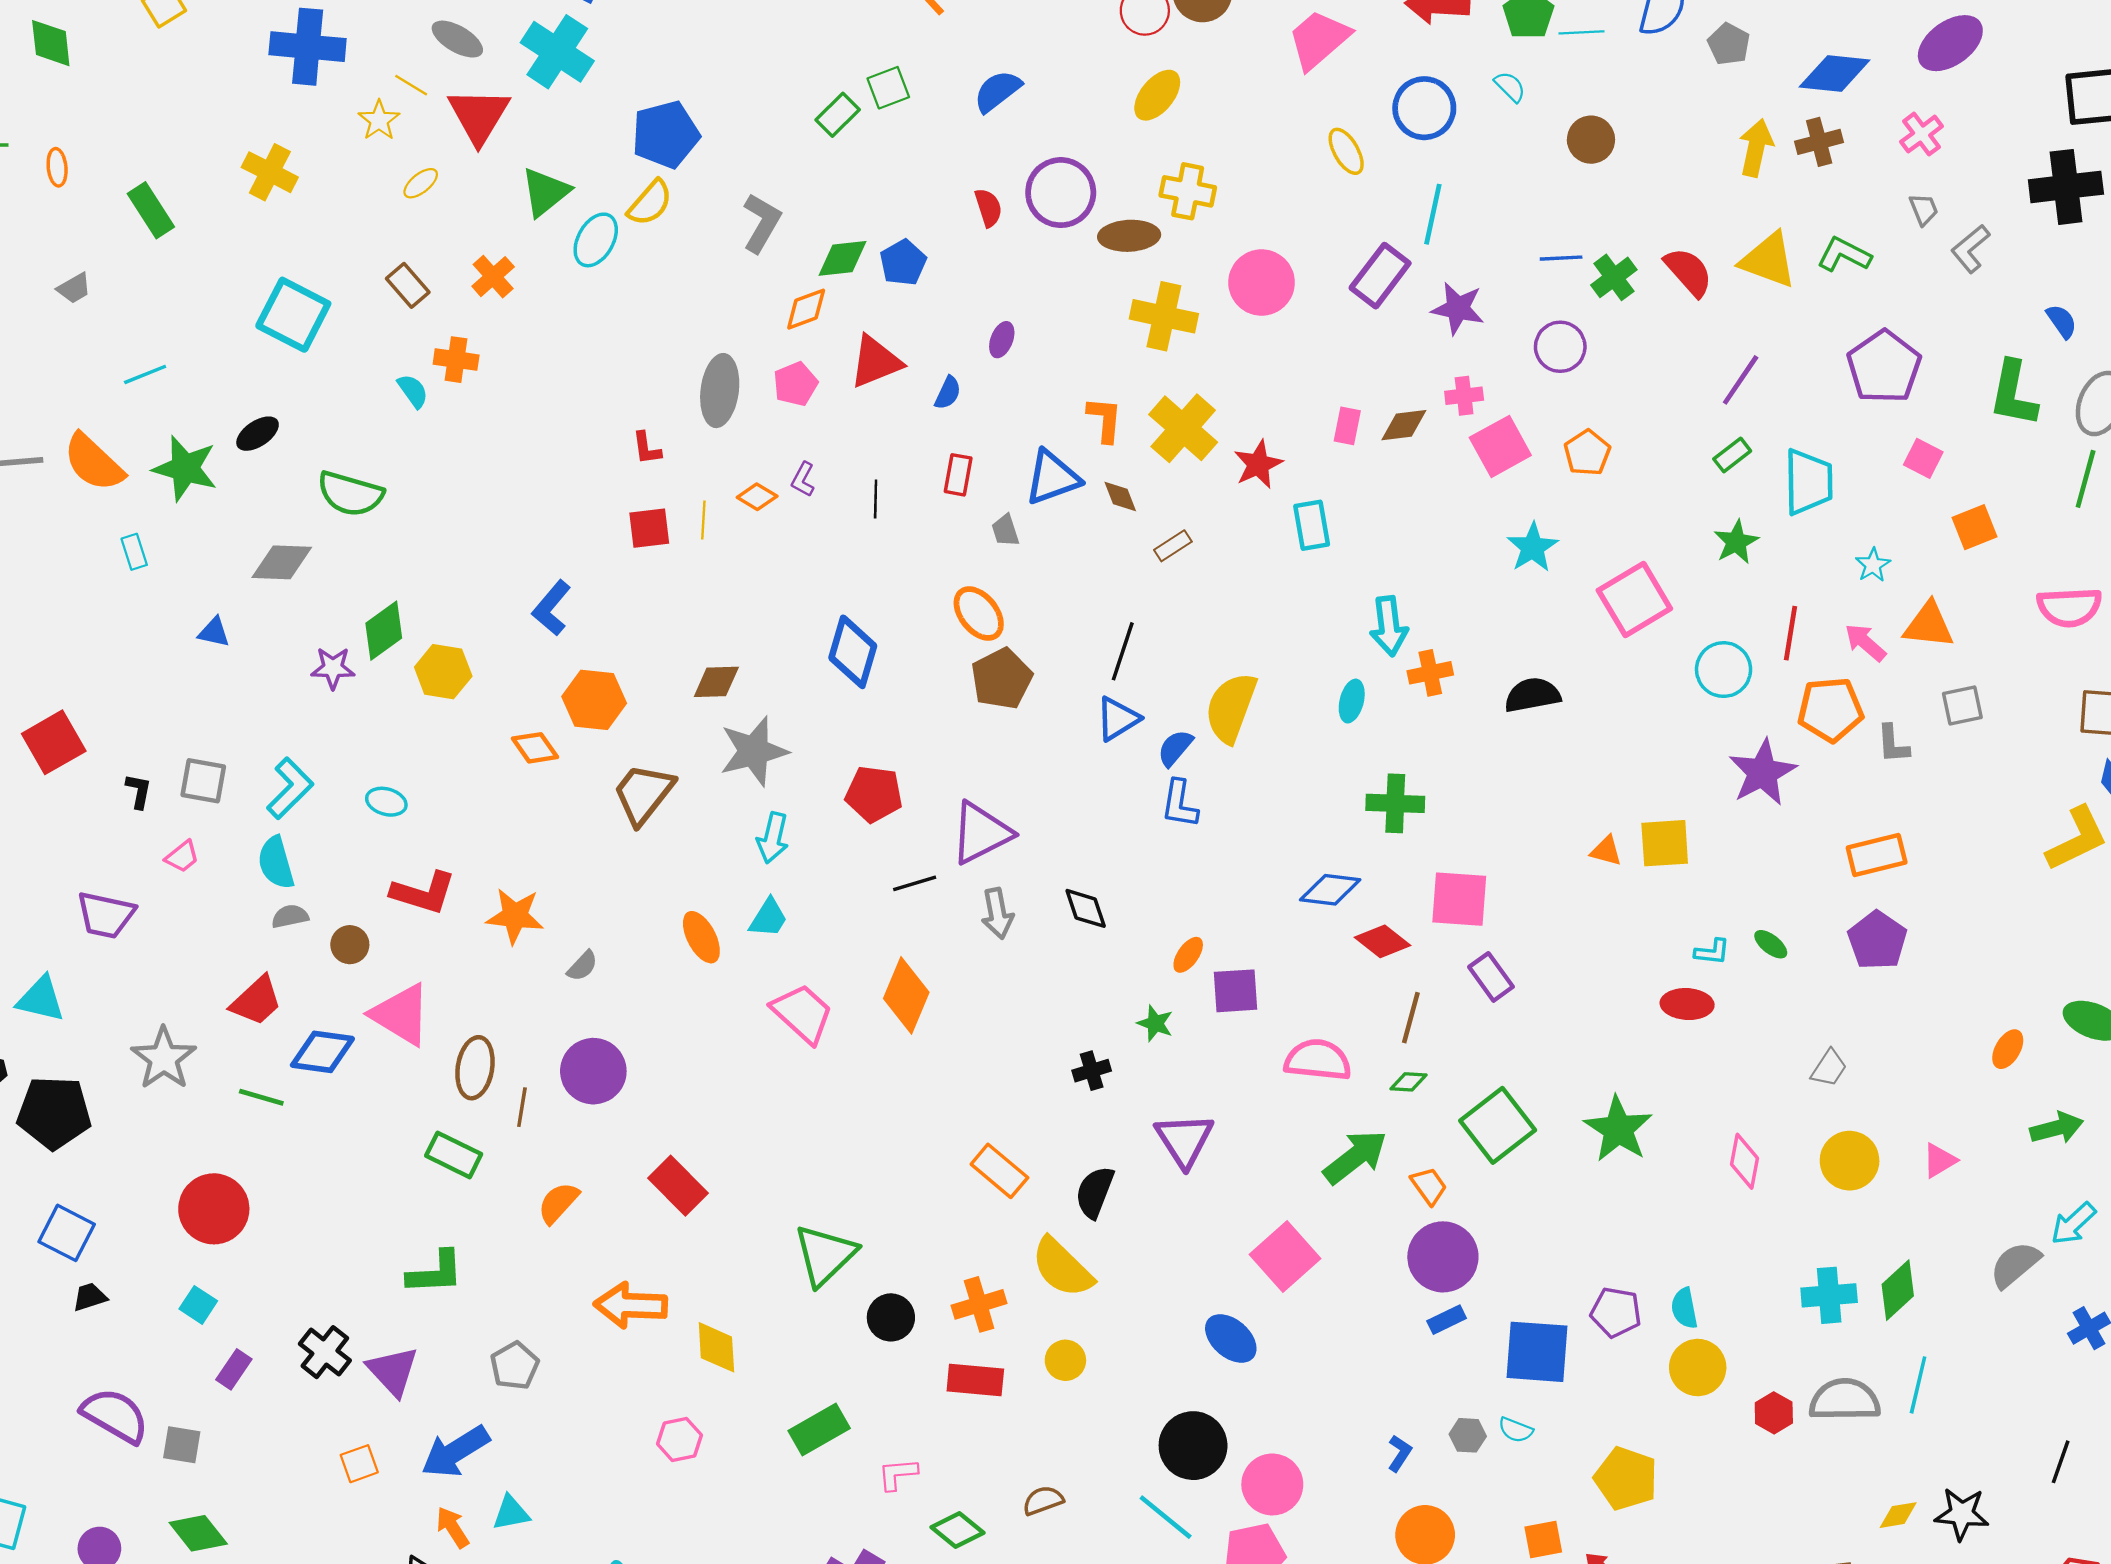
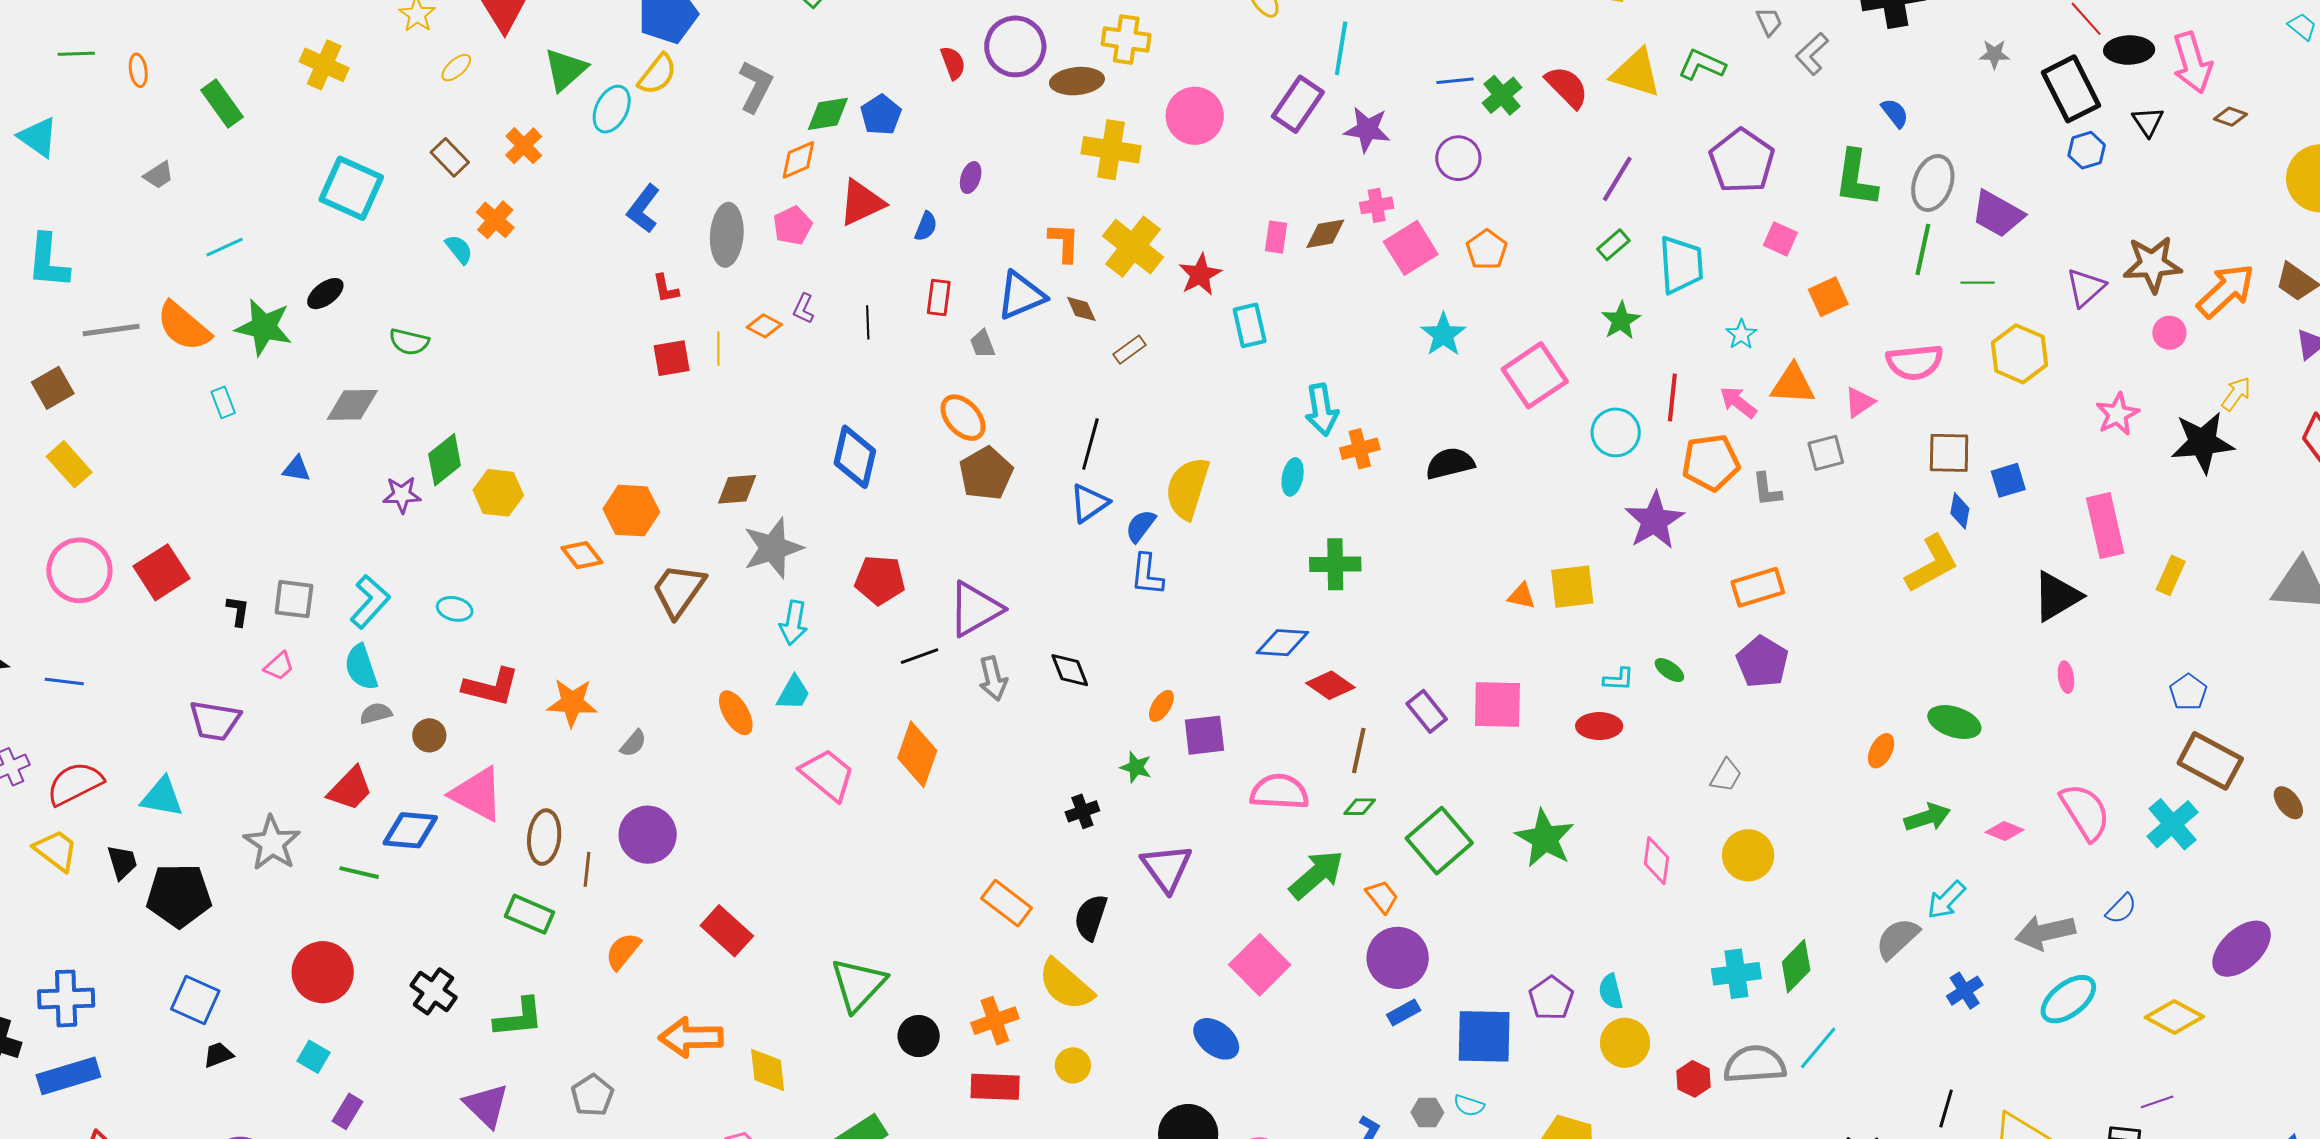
orange cross: (456, 360) -> (495, 220), turned 36
green semicircle: (350, 494) -> (409, 342), size x0.7
blue L-shape: (552, 608) -> (643, 209), moved
pink square: (1459, 899) -> (1497, 705), moved
pink triangle: (1939, 1160) -> (1860, 402), moved
purple pentagon: (1616, 1312) -> (1551, 998), turned 30
black cross: (325, 1352) -> (434, 991), moved
cyan line: (1918, 1385) -> (1818, 1048), turned 30

